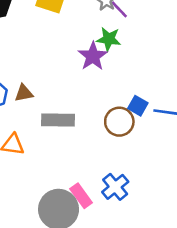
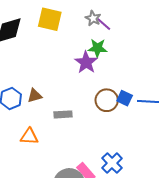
gray rectangle: (58, 120) -> (63, 114), size x0.7
brown circle: (119, 122) -> (107, 100), moved

